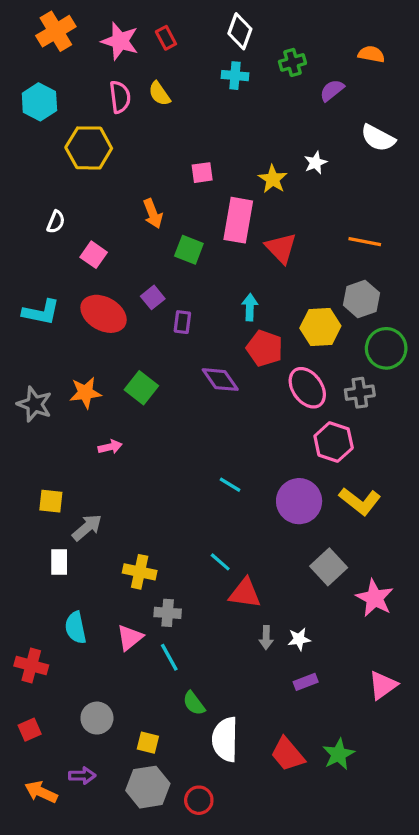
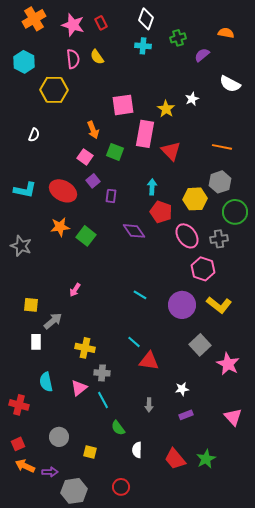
pink square: (202, 173) -> (123, 105), size x1.6
pink square: (94, 255) -> (85, 157), moved
orange star: (85, 393) -> (60, 227), moved
pink arrow: (110, 447) -> (75, 290), moved, turned 136
gray arrow: (266, 638) -> (149, 405), moved
pink triangle: (383, 685) -> (233, 417), turned -36
white semicircle: (225, 739) -> (137, 450), size x0.6
gray hexagon: (148, 787) -> (74, 491), moved
orange arrow: (41, 792) -> (25, 466), moved

